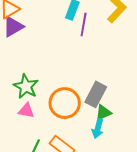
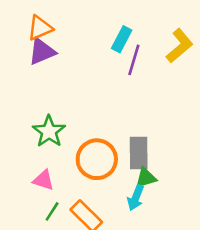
gray rectangle: (96, 94) -> (139, 153), turned -35
pink triangle: (26, 111) -> (43, 180), moved

